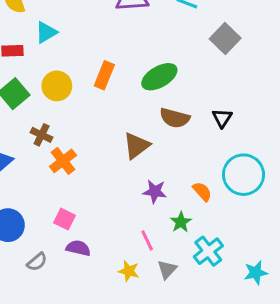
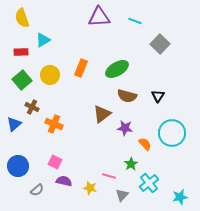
brown cross: (42, 135) -> (32, 107), moved
orange cross: (63, 161) -> (54, 124), turned -30
purple star: (155, 191) -> (125, 128), moved
pink line: (147, 240) -> (109, 176), turned -48
yellow star: (129, 271) -> (90, 188), moved

